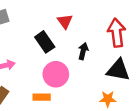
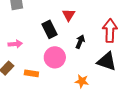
orange rectangle: (42, 97) -> (31, 73), moved
orange star: (108, 99) -> (82, 81), moved

